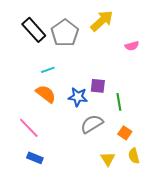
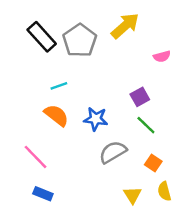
purple square: (98, 86) -> (140, 97), moved, turned -35
green line: (119, 102) -> (146, 125), turned -36

